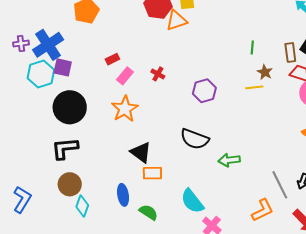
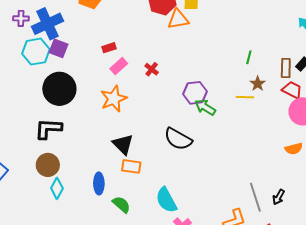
green arrow: (229, 160) -> (205, 107), moved, turned 30

